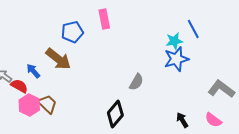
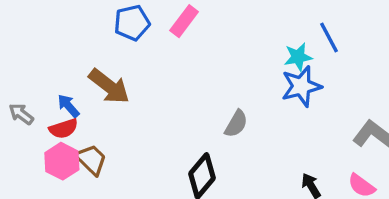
pink rectangle: (104, 19) -> (184, 21), turned 48
blue pentagon: (72, 32) -> (132, 23), moved
red semicircle: (19, 86) -> (64, 129), moved, turned 132

